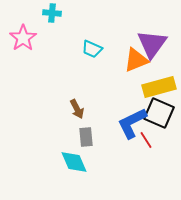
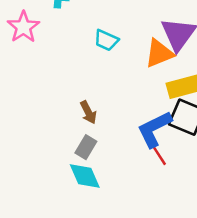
gray rectangle: (86, 137) -> (86, 147), moved, turned 36
red line: (146, 140) -> (159, 156), moved

